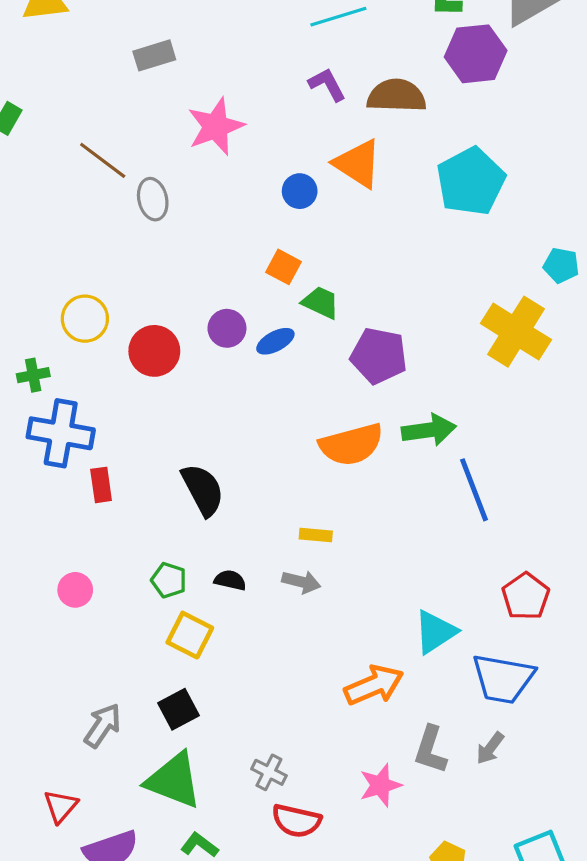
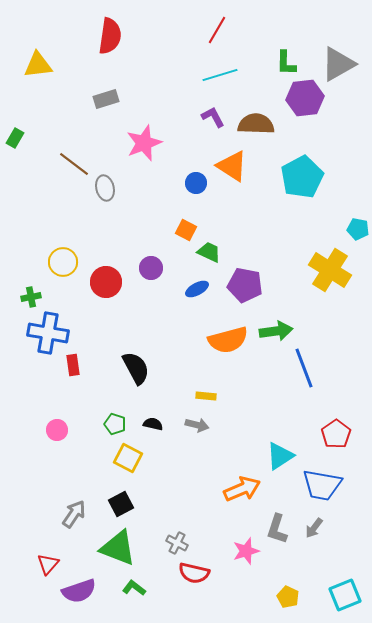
blue ellipse: (275, 341) -> (197, 289), moved

